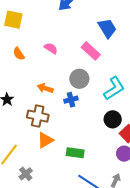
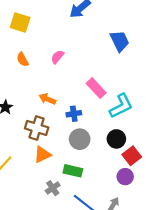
pink semicircle: (51, 48) -> (57, 57), turned -88
pink rectangle: (91, 51) -> (96, 88), moved
gray circle: (79, 79) -> (80, 139), moved
gray cross: (26, 174) -> (53, 188), moved

